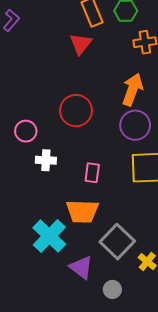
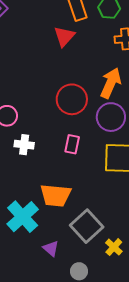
red circle: (76, 111) -> (72, 99), moved
pink rectangle: (92, 173) -> (72, 144), moved
purple triangle: (81, 267) -> (51, 248), size x0.7

